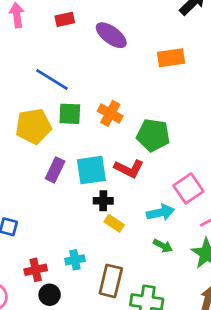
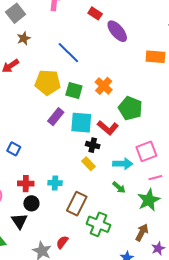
red rectangle: (65, 19) -> (95, 13), moved, turned 32
green square: (70, 114) -> (74, 91), moved
black cross: (103, 201) -> (93, 145), moved

